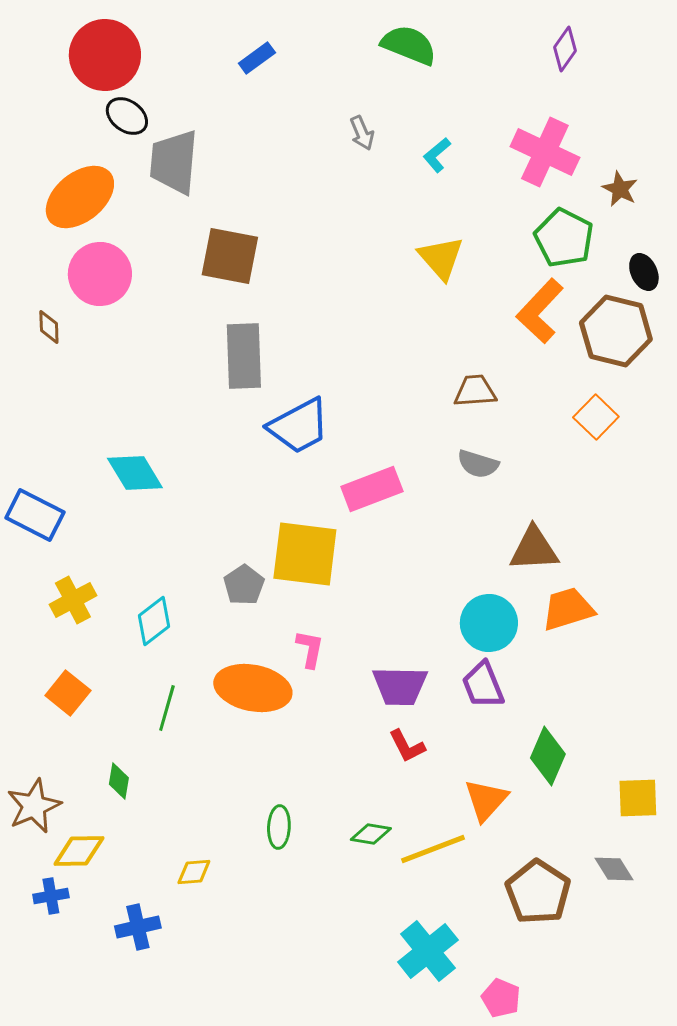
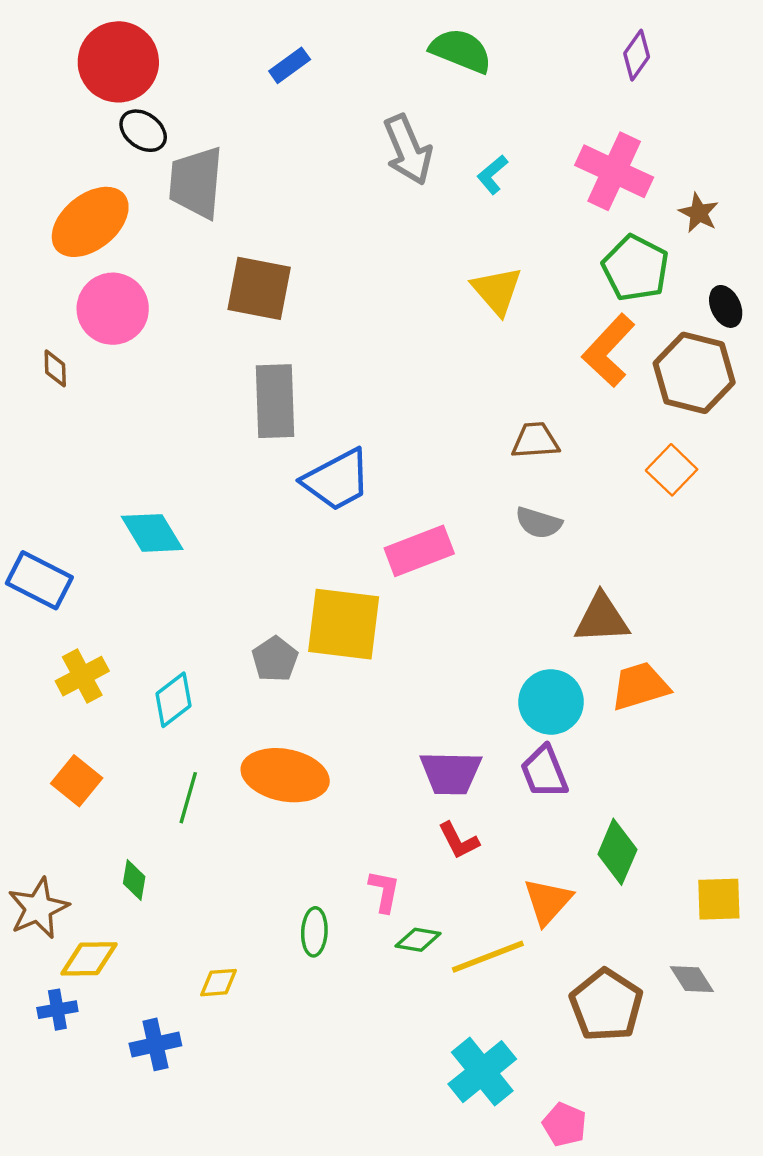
gray arrow: (362, 133) -> (408, 150), size x1.8
pink L-shape: (310, 649) -> (384, 891), moved

